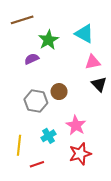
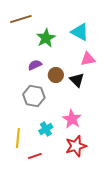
purple semicircle: (32, 59) -> (35, 65), moved
black triangle: (99, 84) -> (77, 80), moved
brown circle: (59, 92) -> (56, 75), moved

